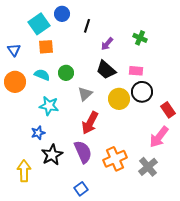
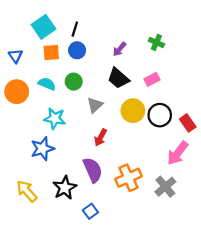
blue circle: (62, 14) -> (77, 50), moved
black line: (87, 26) -> (75, 29), moved
pink rectangle: (136, 71) -> (152, 79), turned -32
black circle: (142, 92) -> (160, 115), moved
red arrow: (90, 123) -> (100, 137), size x0.7
blue star: (38, 133) -> (42, 149), size x1.5
black star: (52, 155) -> (65, 188), moved
yellow arrow: (24, 171) -> (27, 191), turned -40

